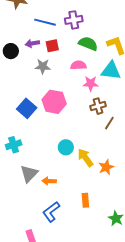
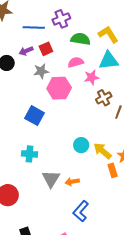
pink hexagon: (54, 102) -> (59, 88), moved
cyan cross: (14, 145) -> (30, 154), turned 35
orange rectangle: (85, 200) -> (113, 170), moved

